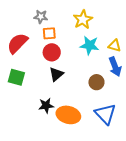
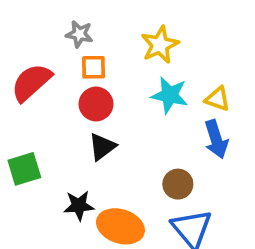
green square: (16, 77) -> (24, 169), moved, turned -36
brown circle: (96, 82) -> (178, 184), moved

